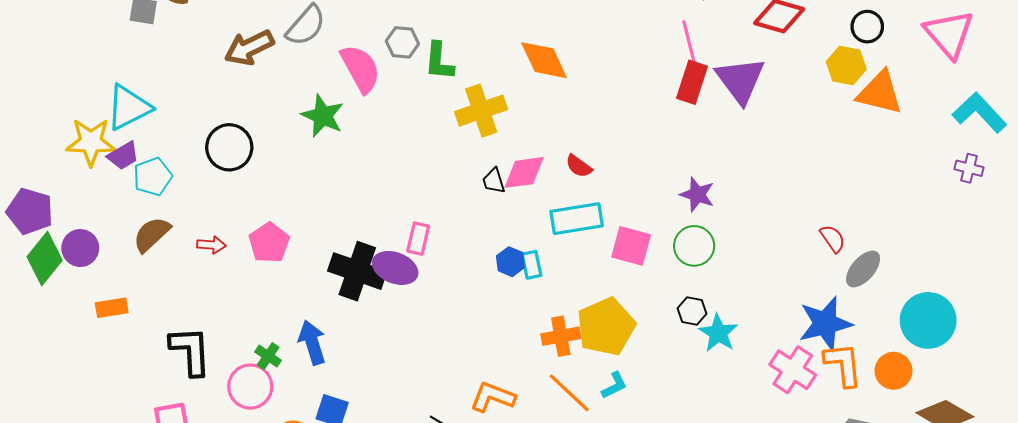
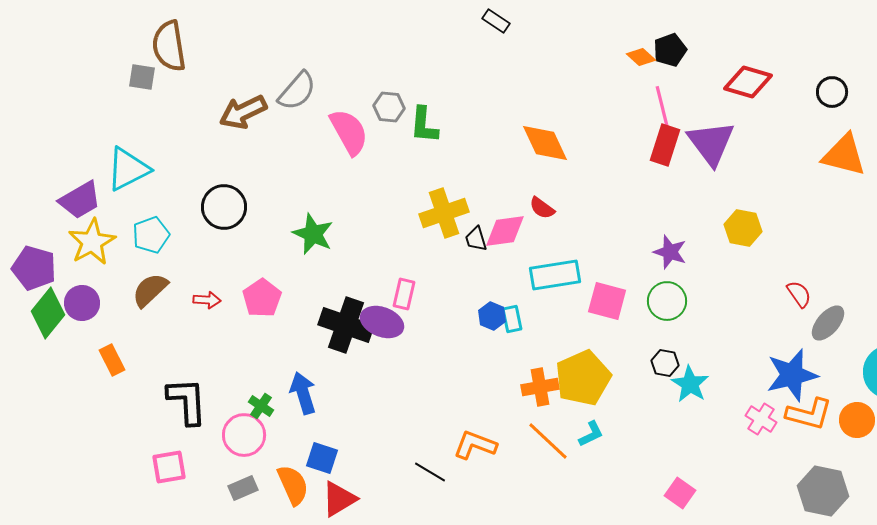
orange diamond: (544, 60) -> (545, 143), moved
yellow hexagon: (846, 65) -> (743, 228), moved
yellow cross: (481, 111) -> (444, 213), moved
green star: (323, 116) -> (313, 234), moved
yellow star: (91, 142) -> (92, 242), moved, turned -30
purple trapezoid: (123, 156) -> (80, 200), moved, size x1.4
red semicircle: (579, 166) -> (542, 208), moved
orange rectangle: (112, 308) -> (112, 360), turned 72
orange L-shape: (843, 364) -> (809, 414), turned 111
pink cross: (793, 370) -> (761, 419), size x0.7

